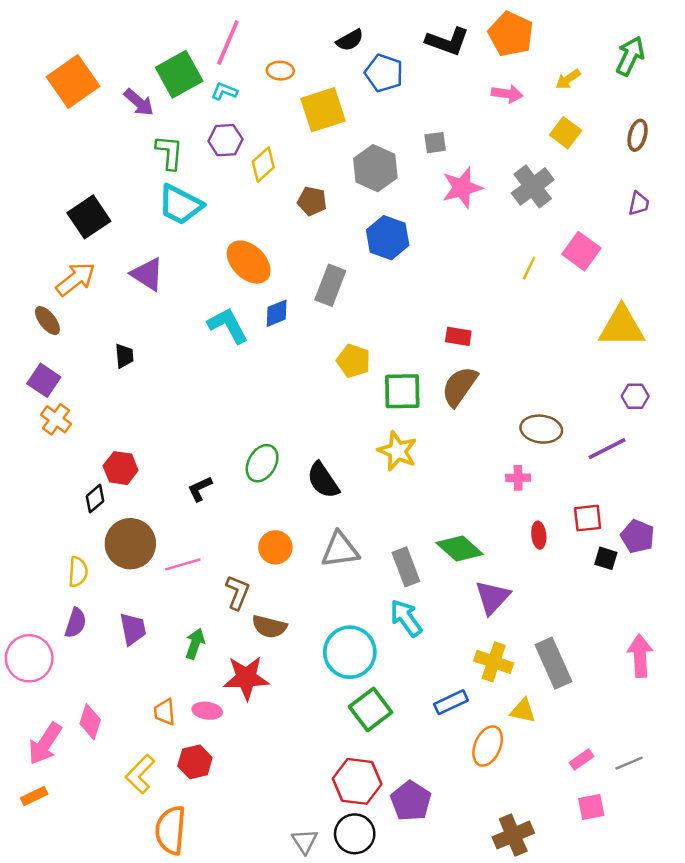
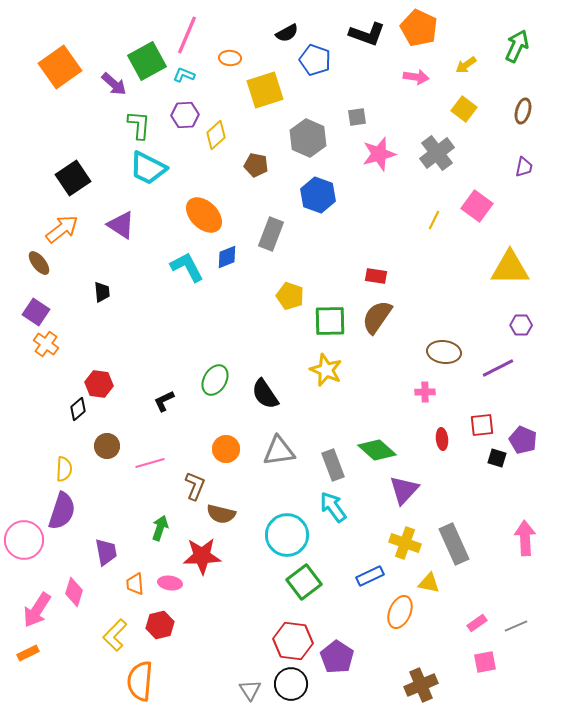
brown circle: (130, 544) -> (107, 446), size x0.6
purple semicircle: (75, 623) -> (62, 511), size x1.5
purple trapezoid: (133, 629) -> (106, 552), moved

